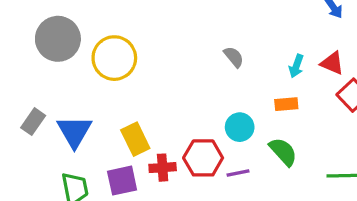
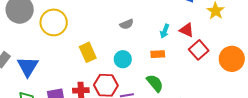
gray semicircle: (234, 57) -> (127, 24), turned 104
cyan circle: (240, 127) -> (123, 59), moved
yellow rectangle: (135, 139) -> (88, 52), moved

